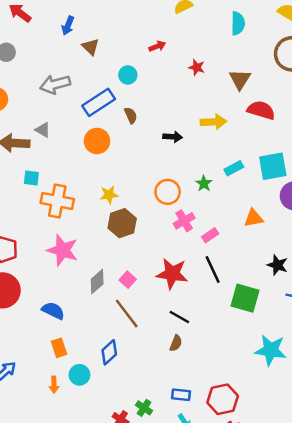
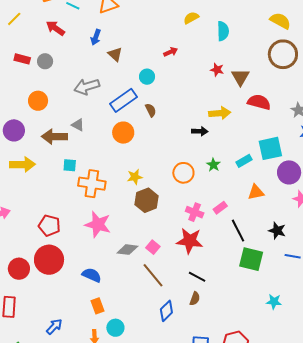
cyan semicircle: (238, 23) -> (223, 31), moved
red star: (197, 67) -> (217, 70), moved
black arrow: (173, 137) -> (200, 131), moved
cyan rectangle: (234, 168) -> (244, 161), moved
pink cross: (184, 221) -> (195, 212), moved, turned -36
black line: (213, 269) -> (238, 231), moved
gray diamond: (97, 282) -> (127, 250), turned 50
cyan star: (271, 350) -> (274, 302), size x0.6
blue diamond: (109, 352) -> (166, 311), moved

